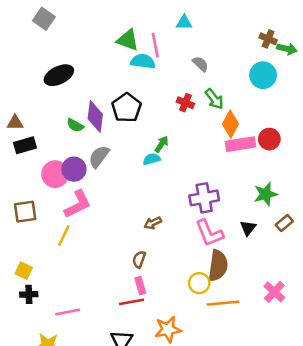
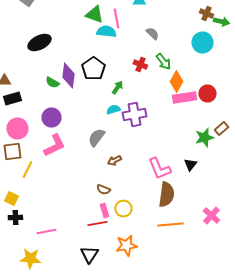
green arrow: (162, 144) -> (117, 88), moved
gray semicircle: (99, 157) -> (96, 138), moved
pink circle: (55, 174) -> (17, 128), moved
purple cross: (204, 198) -> (134, 114), moved
brown rectangle: (284, 223) -> (221, 128), moved
yellow line: (64, 236) -> (27, 170), moved
brown semicircle: (139, 259) -> (103, 190), turned -88
yellow circle: (199, 283) -> (123, 208), moved

